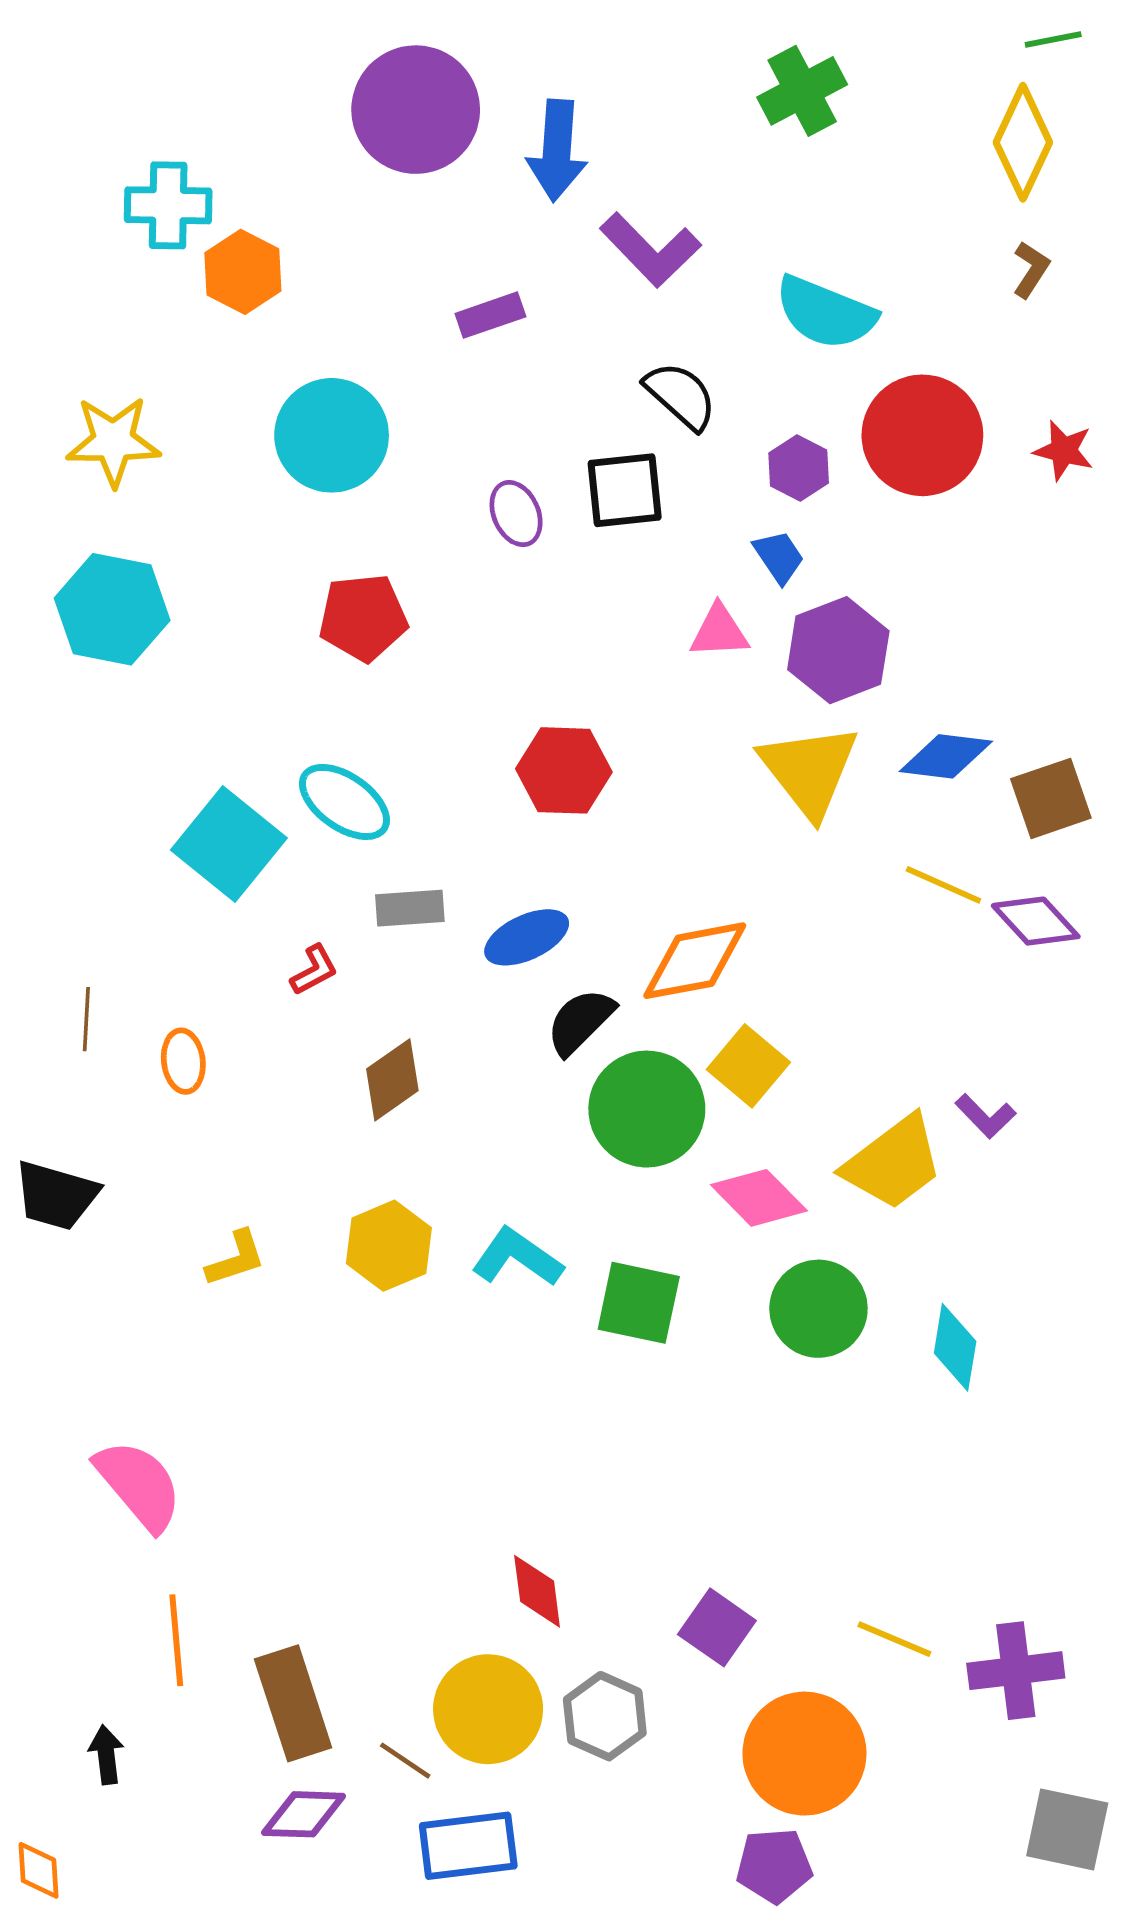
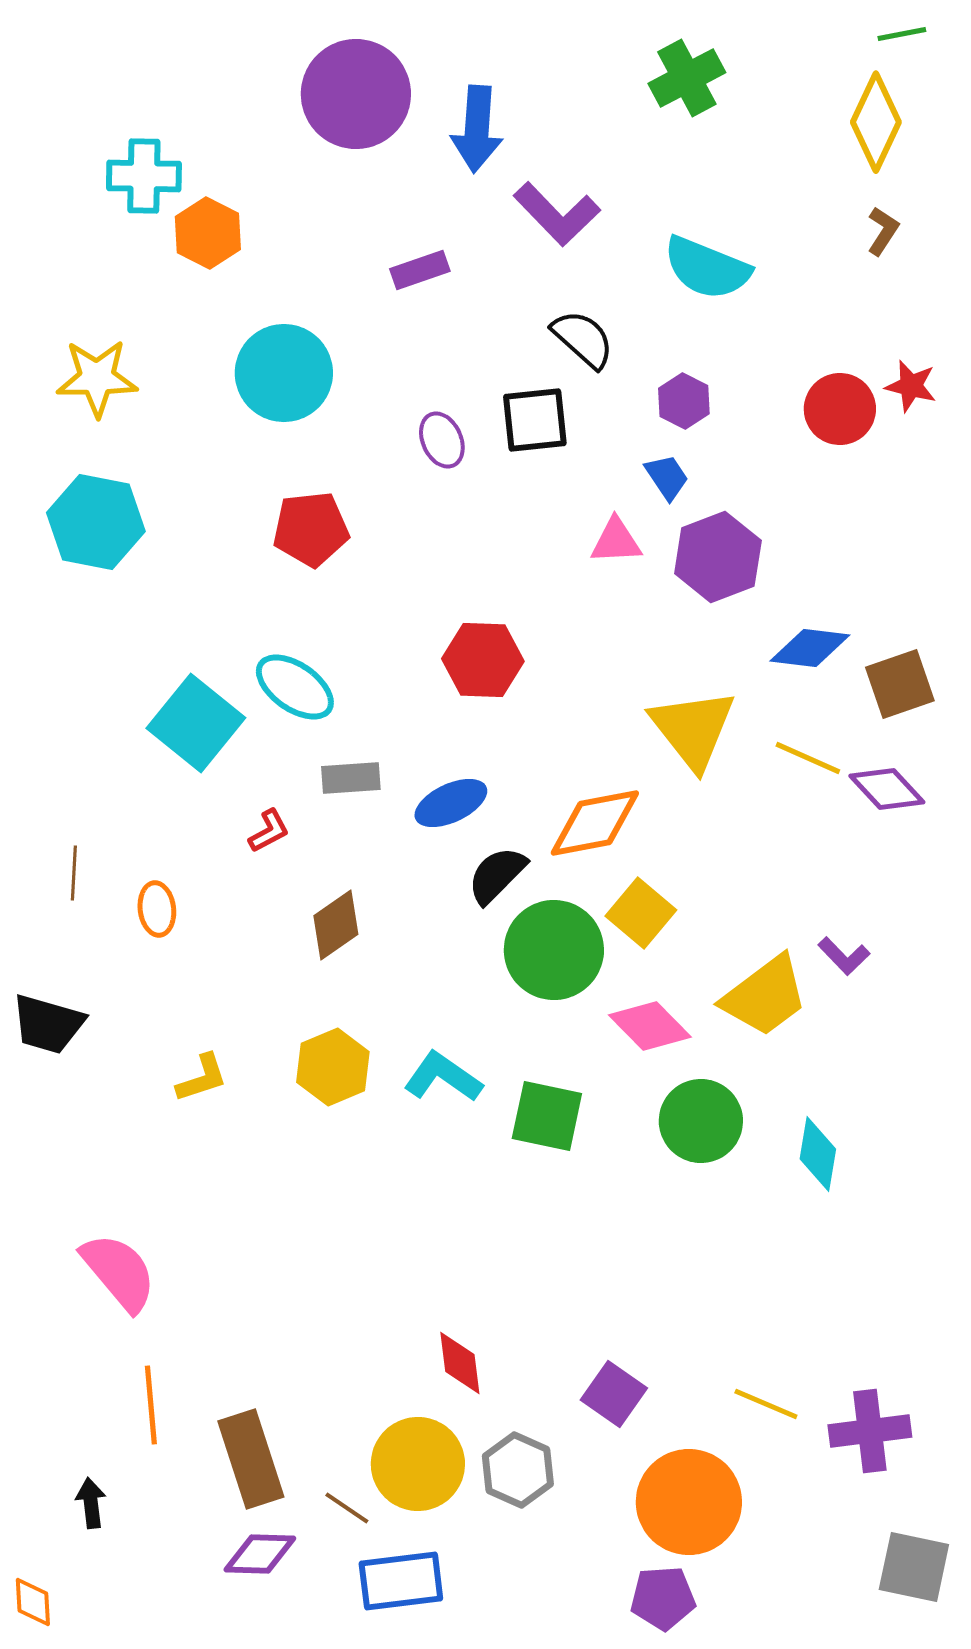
red circle: (922, 435) -> (840, 409), moved, size x0.7
yellow triangle: (809, 770) -> (693, 729), moved

